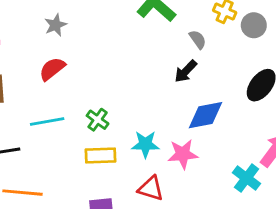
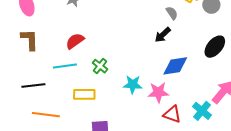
red semicircle: (52, 69) -> (75, 41), moved
yellow rectangle: (100, 156) -> (84, 94), moved
red triangle: (151, 188) -> (172, 114), moved

